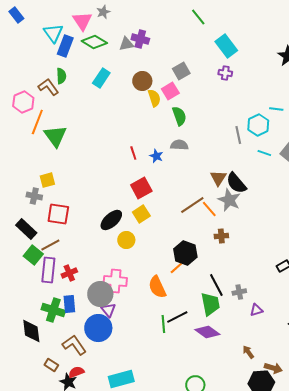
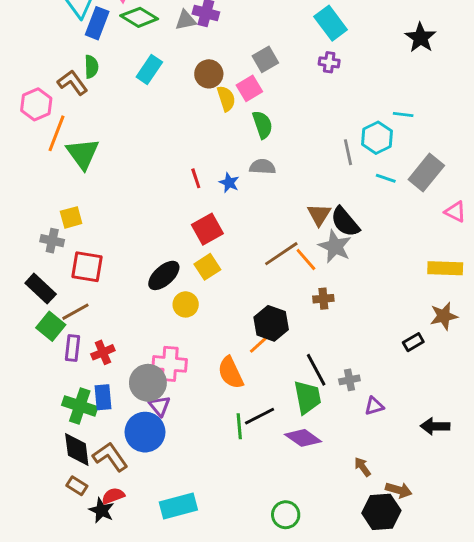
purple rectangle: (48, 270) -> (73, 348), size x0.7
black diamond: (31, 331) -> (77, 449), moved

